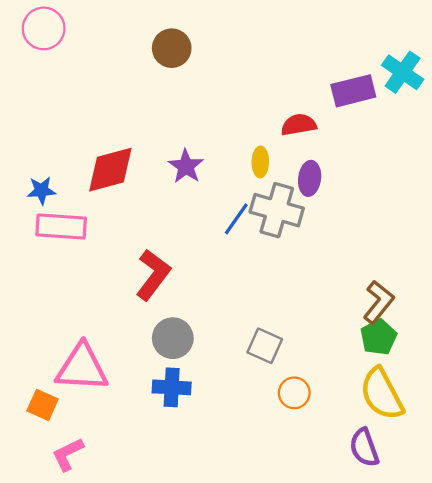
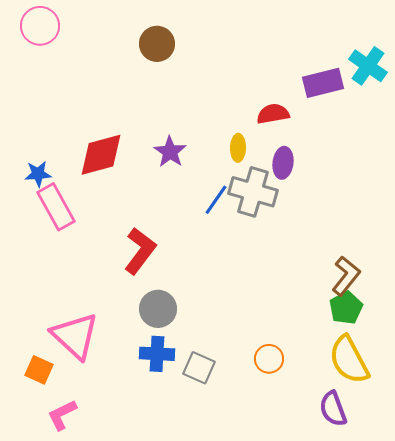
pink rectangle: (61, 227) -> (56, 207), turned 57
gray square: (265, 346) -> (199, 368), moved
pink triangle: (82, 368) -> (75, 336), turned 40

